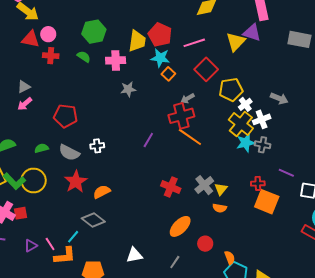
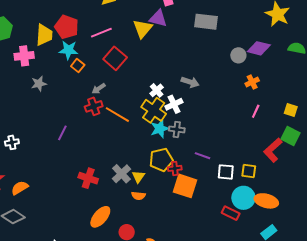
yellow pentagon: (231, 90) -> (161, 160), moved
red cross: (181, 116) -> (94, 106), size x0.7
orange line: (190, 137) -> (117, 115), moved

